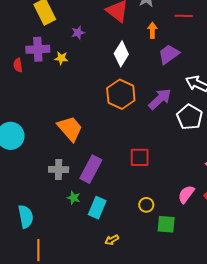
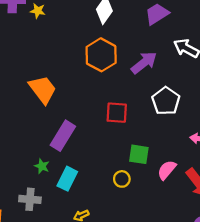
white pentagon: (190, 117) -> (166, 101), moved
red square: (140, 157) -> (117, 113), moved
gray cross: (59, 170) -> (30, 199), moved
green square: (166, 224) -> (139, 154), moved

